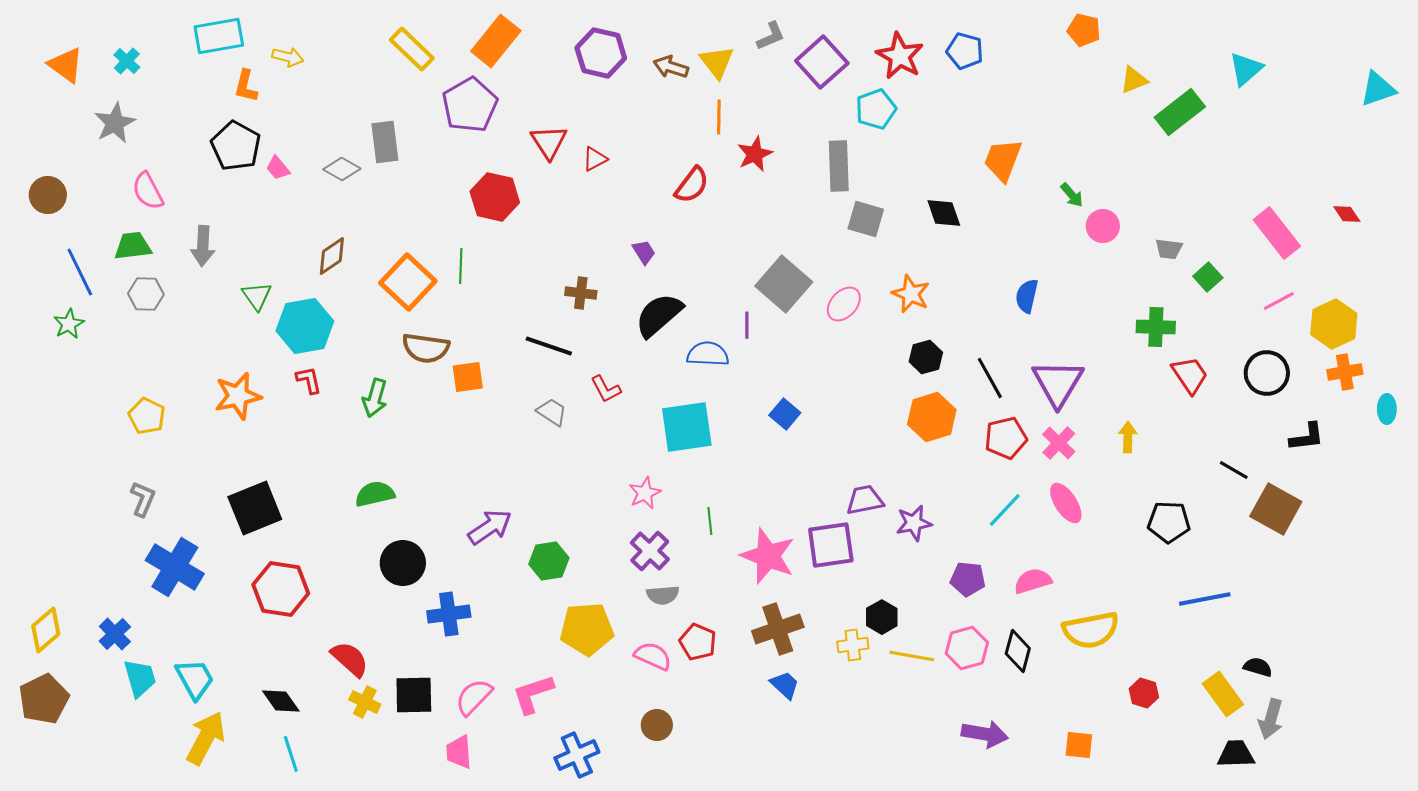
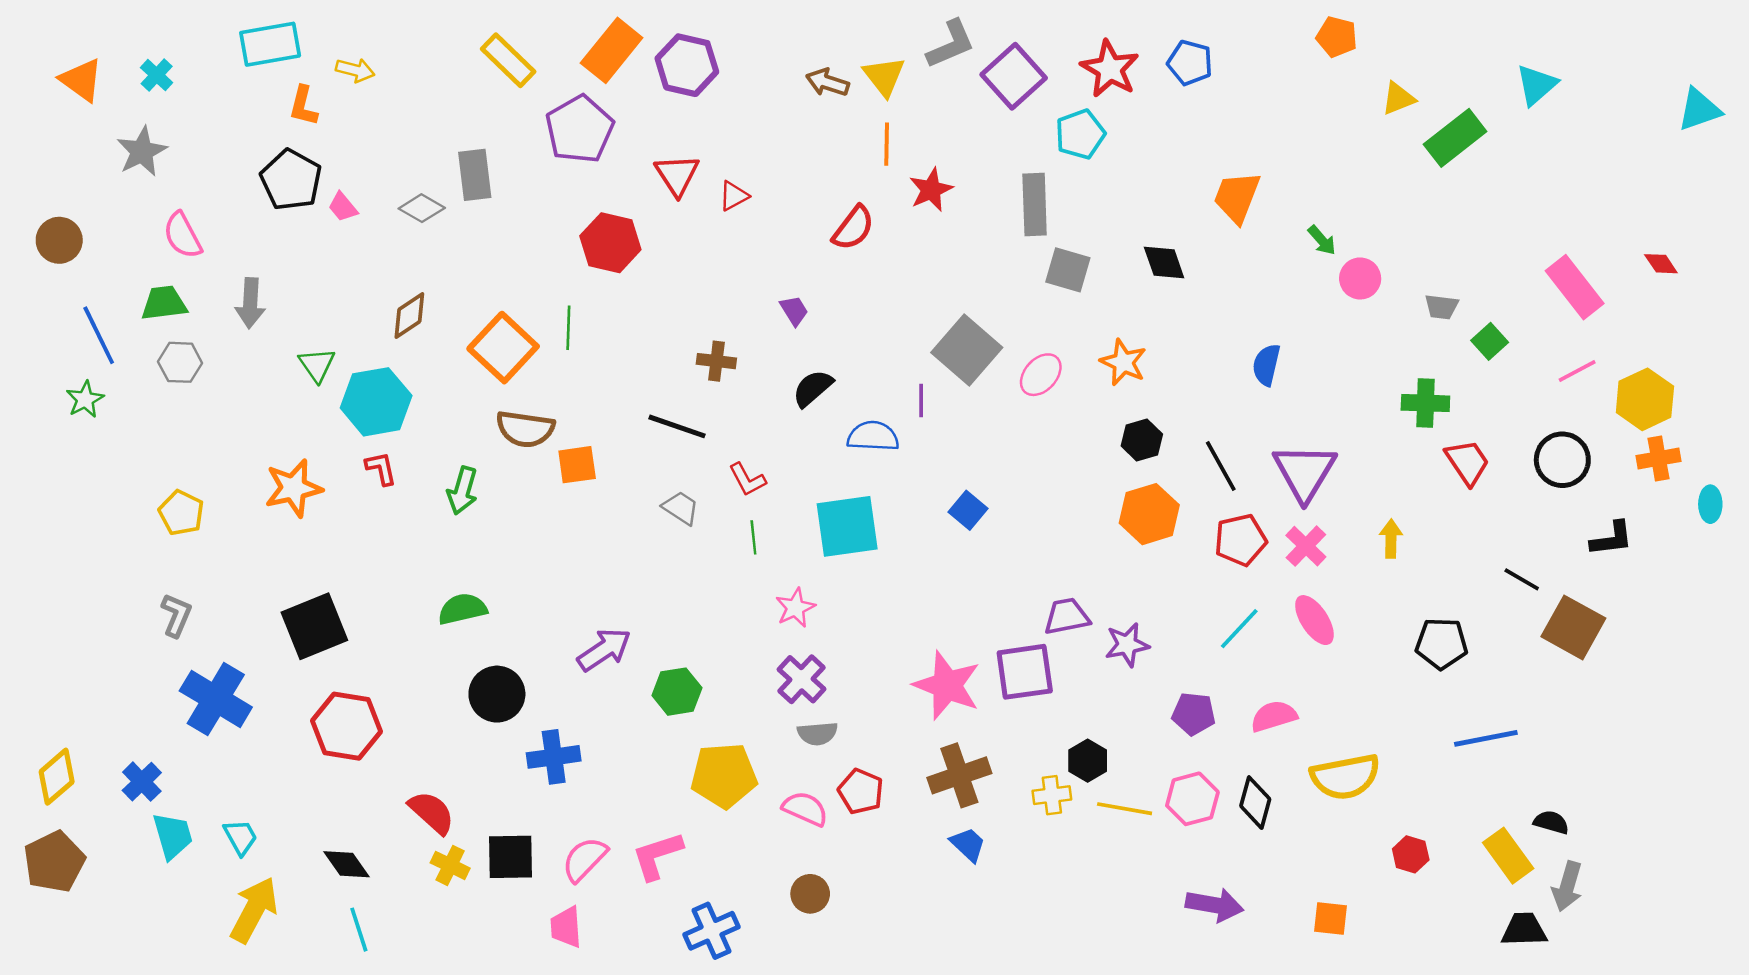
gray L-shape: (771, 36) -> (951, 44), size x1.4
purple hexagon: (601, 53) -> (687, 65), moved
black semicircle: (659, 315) -> (813, 388), size x0.7
green line: (710, 521) -> (753, 537), moved
cyan trapezoid: (195, 679) -> (240, 837), size x0.7

